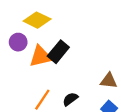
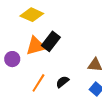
purple circle: (18, 42) -> (12, 59), moved

